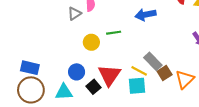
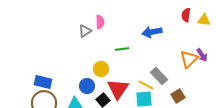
yellow circle: (91, 42) -> (101, 69), moved
brown square: (165, 73) -> (178, 96), moved
orange triangle: (185, 79) -> (189, 59), moved

